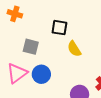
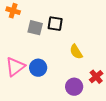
gray square: (31, 47) -> (35, 28), moved
yellow semicircle: (74, 49) -> (76, 52), moved

